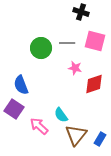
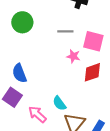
pink square: (95, 41) -> (93, 41), moved
green circle: (41, 48) -> (22, 22), moved

